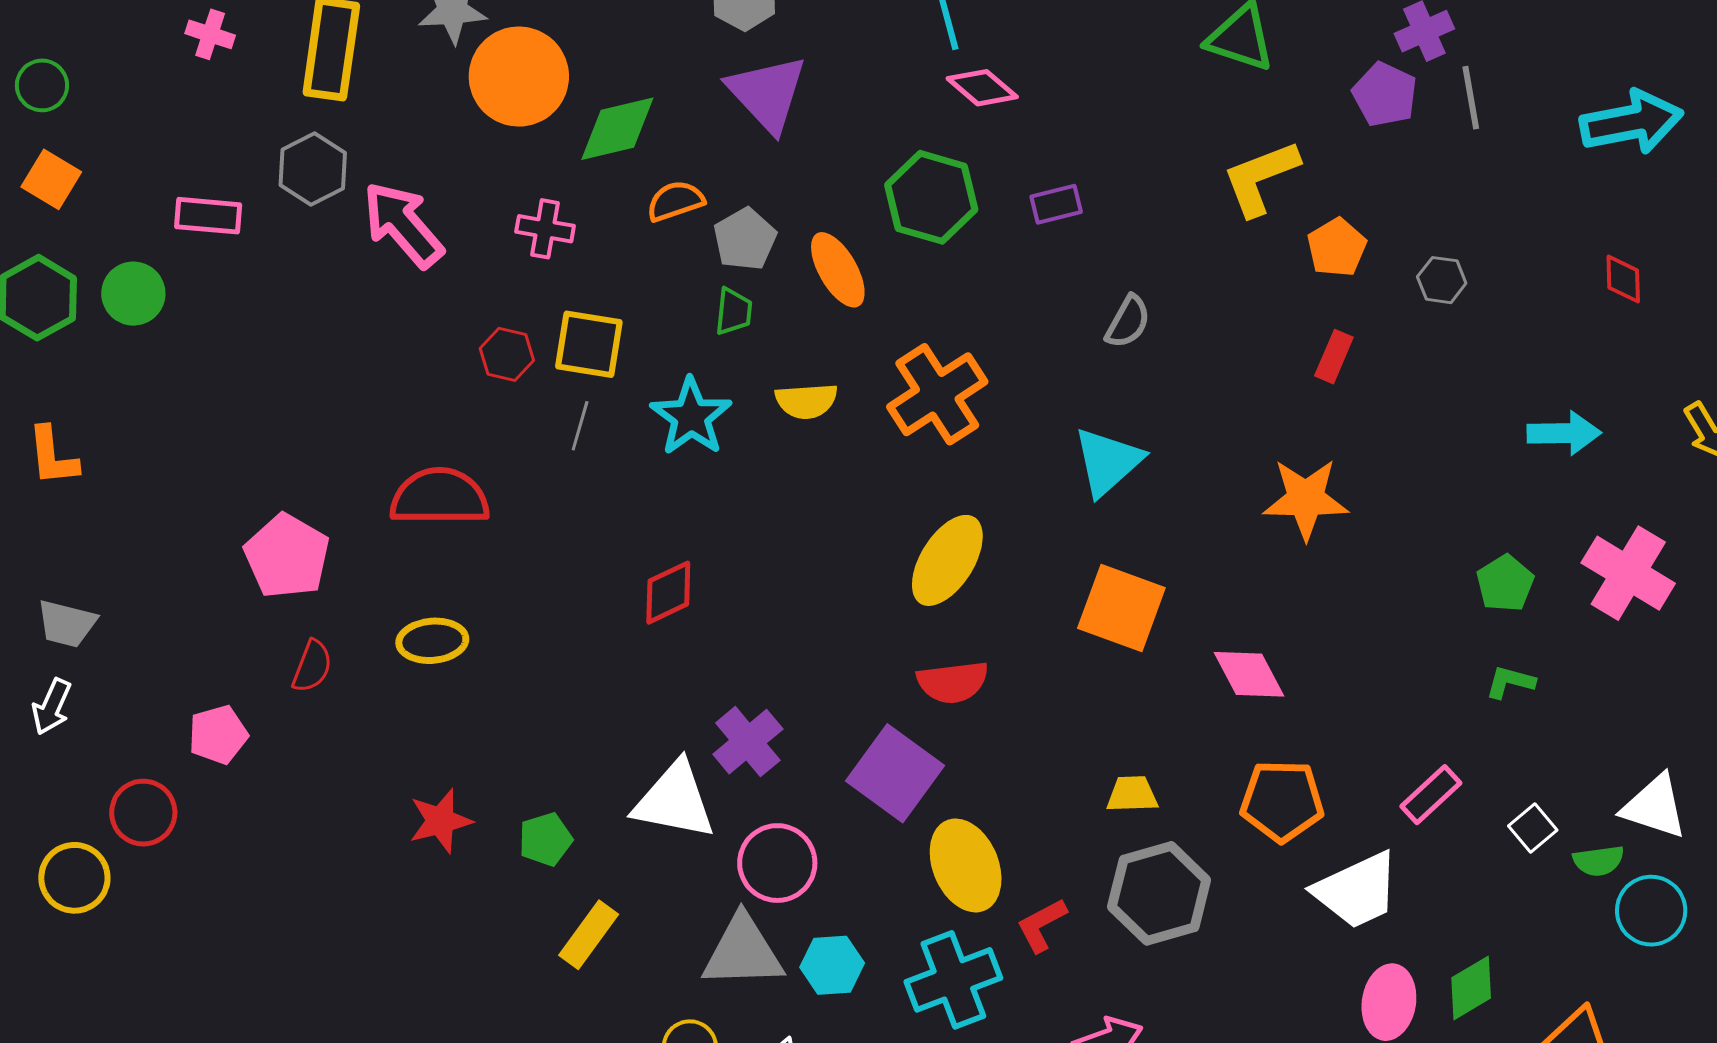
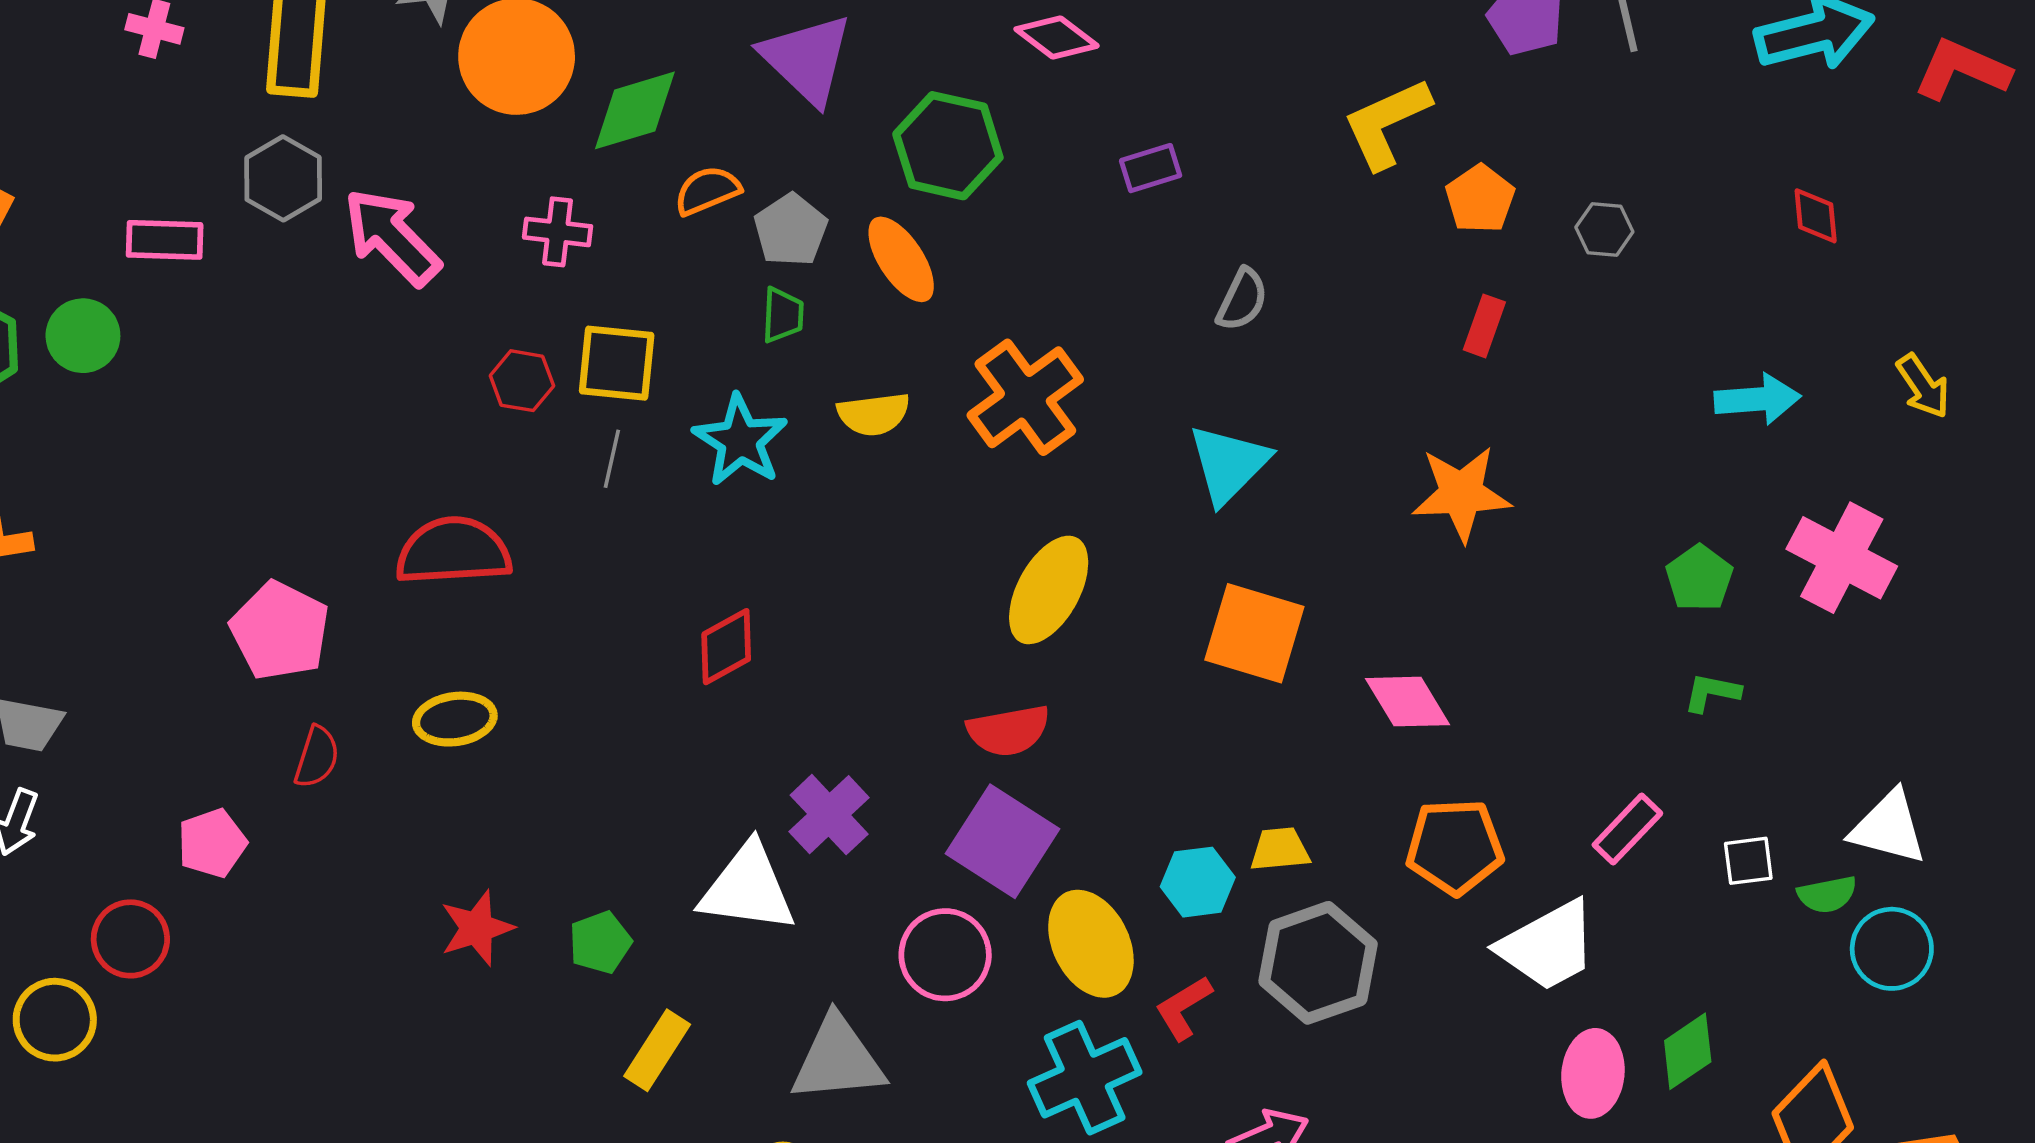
green hexagon: (931, 197) -> (948, 146), moved
red semicircle: (953, 682) -> (1008, 731), moved
white square: (1533, 828) -> (1748, 861), turned 36
pink circle: (777, 863) -> (945, 955), moved
cyan hexagon: (832, 965) -> (1198, 882), moved

